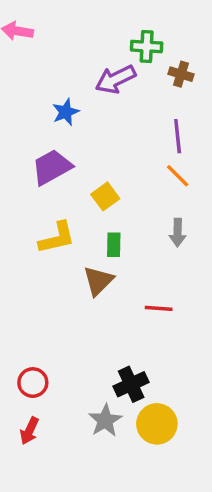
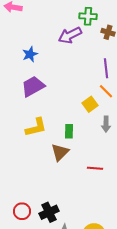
blue star: (66, 112) -> (30, 54), moved
yellow square: (105, 196) -> (90, 104), moved
black cross: (131, 384) -> (49, 212), moved

